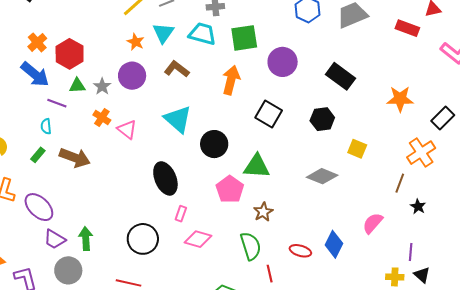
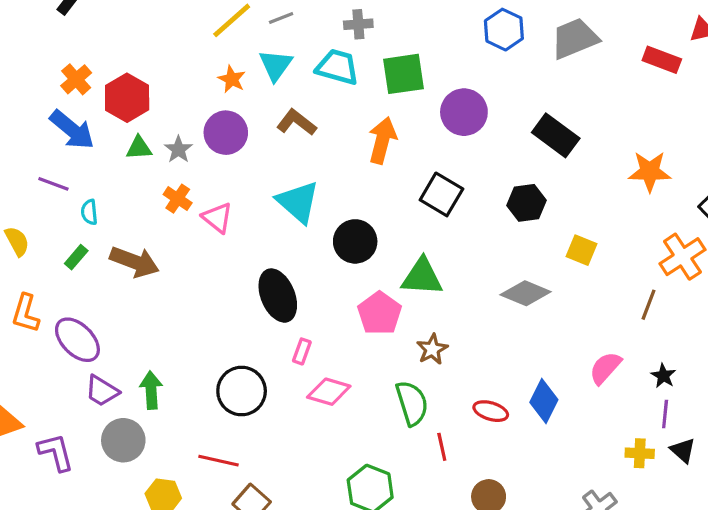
purple line: (57, 103) -> (53, 184), moved
black star: (418, 206) -> (663, 376), moved

